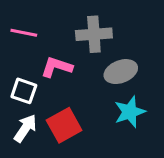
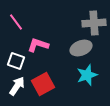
pink line: (24, 33) -> (16, 22), turned 42
gray cross: (94, 34) -> (94, 23), moved

